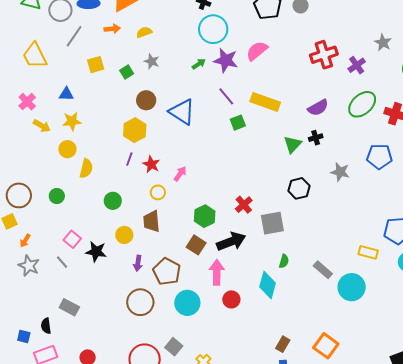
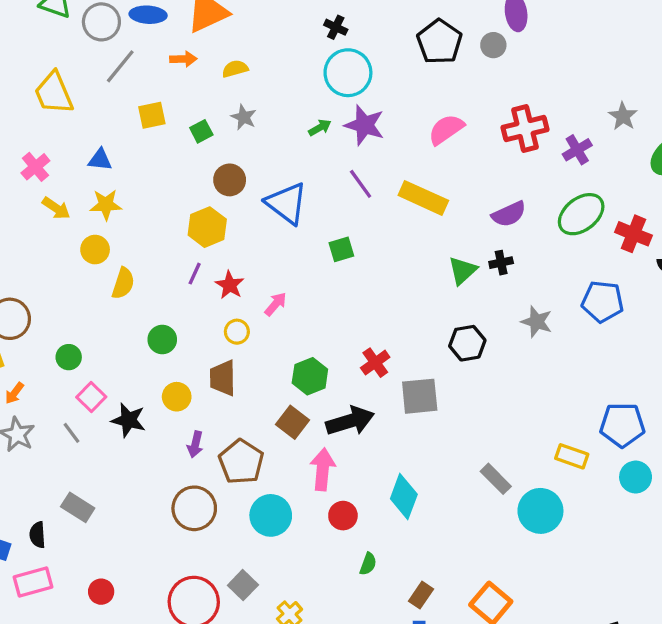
pink semicircle: (257, 51) -> (446, 129), moved
green square: (238, 123) -> (341, 249), moved
green circle: (57, 196) -> (69, 357), moved
green semicircle: (284, 261) -> (368, 564), moved

